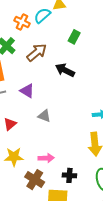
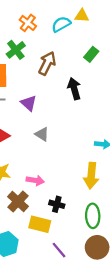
orange cross: (22, 22) -> (28, 23), moved
brown arrow: (37, 52) -> (47, 63), turned -35
black arrow: (65, 70) -> (74, 89), turned 36

